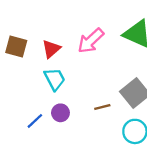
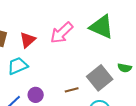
cyan trapezoid: (55, 79) -> (18, 66), moved, turned -85

